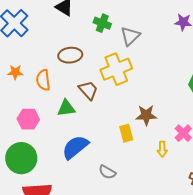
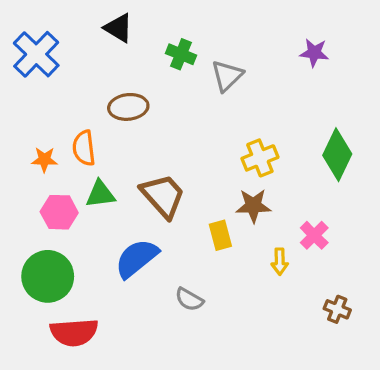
yellow cross: (116, 69) -> (260, 158), moved, size x0.7
orange star: (15, 72) -> (44, 160), moved
brown trapezoid: (88, 90) -> (163, 196), moved, size x1.4
green triangle: (66, 108) -> (100, 194), moved

